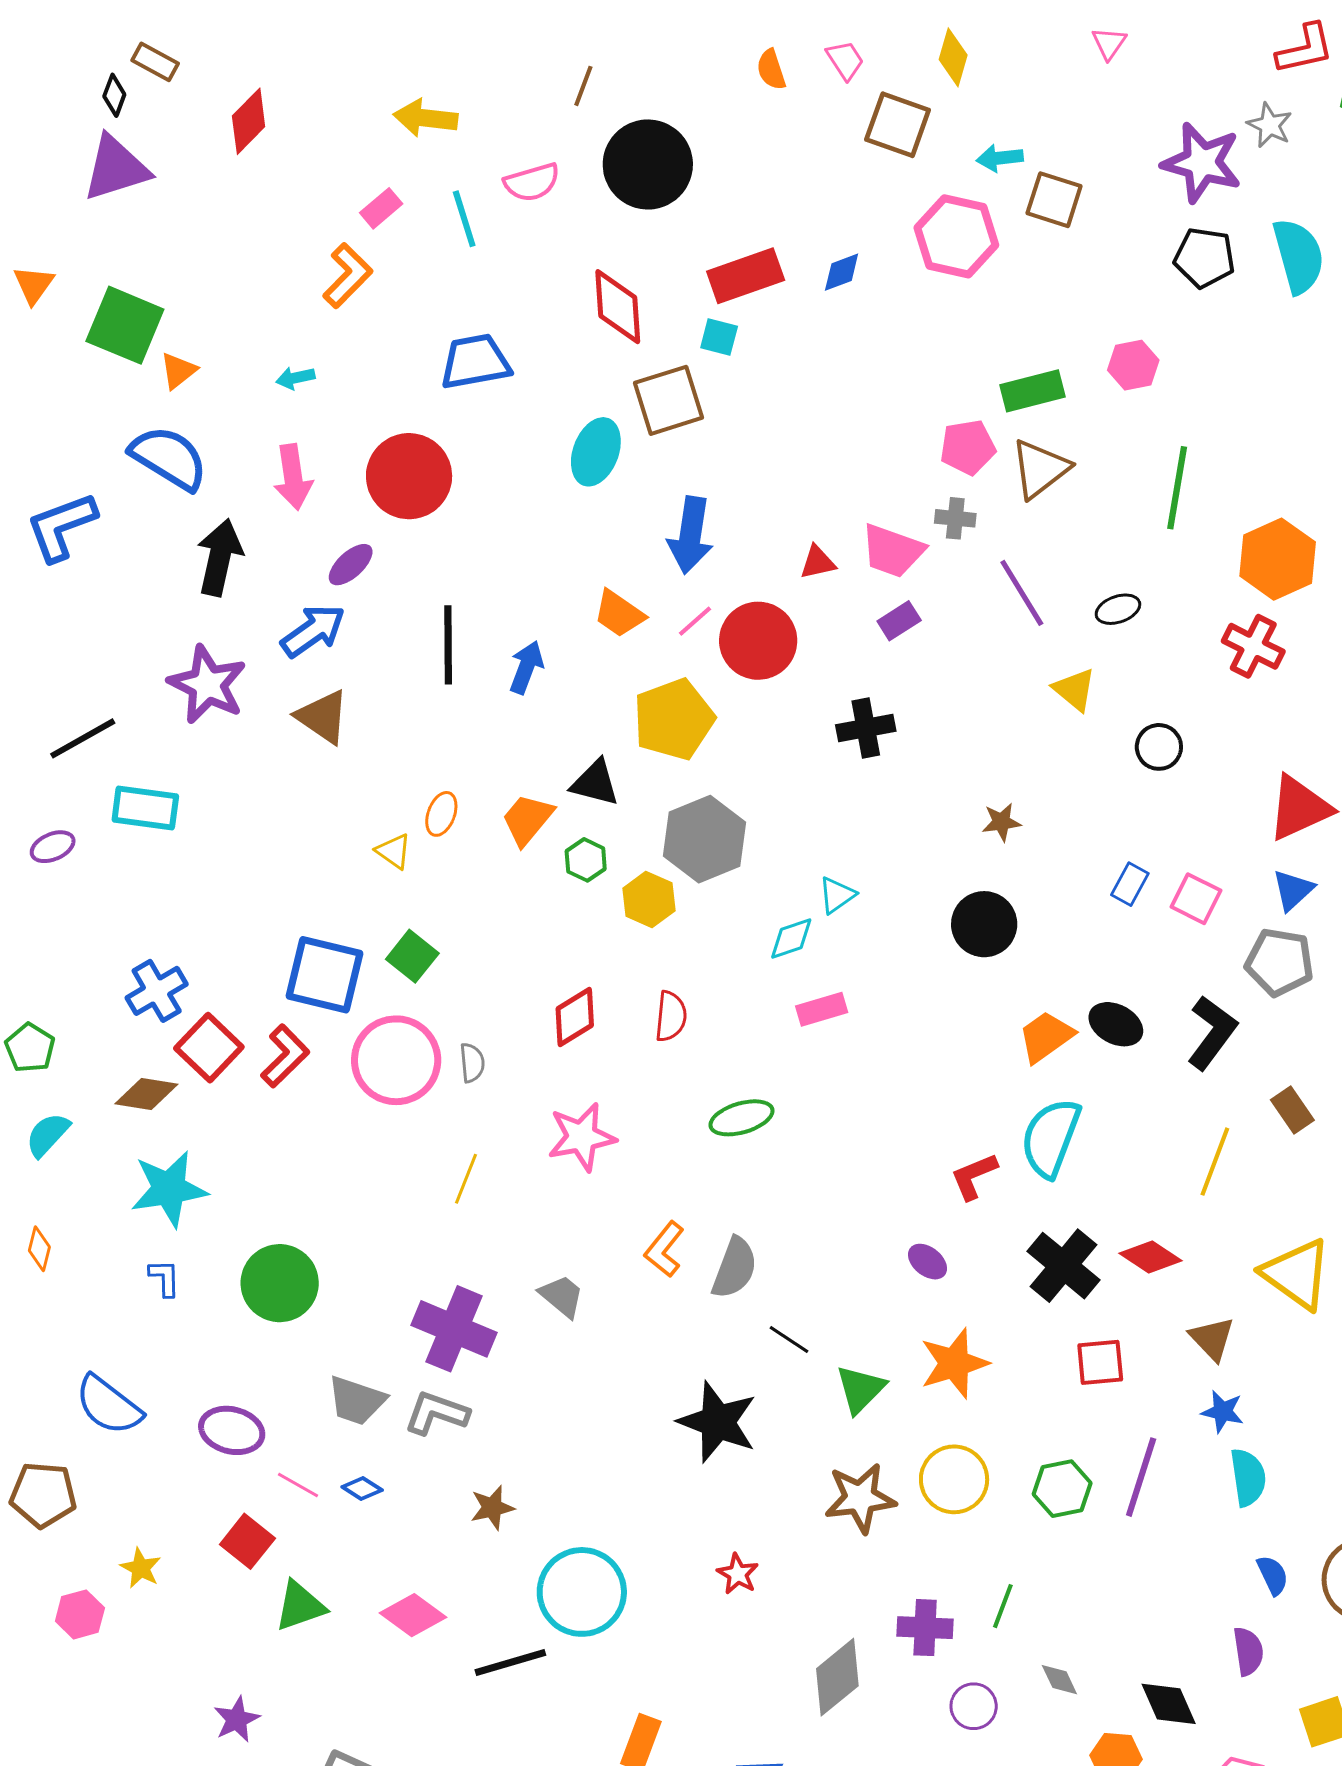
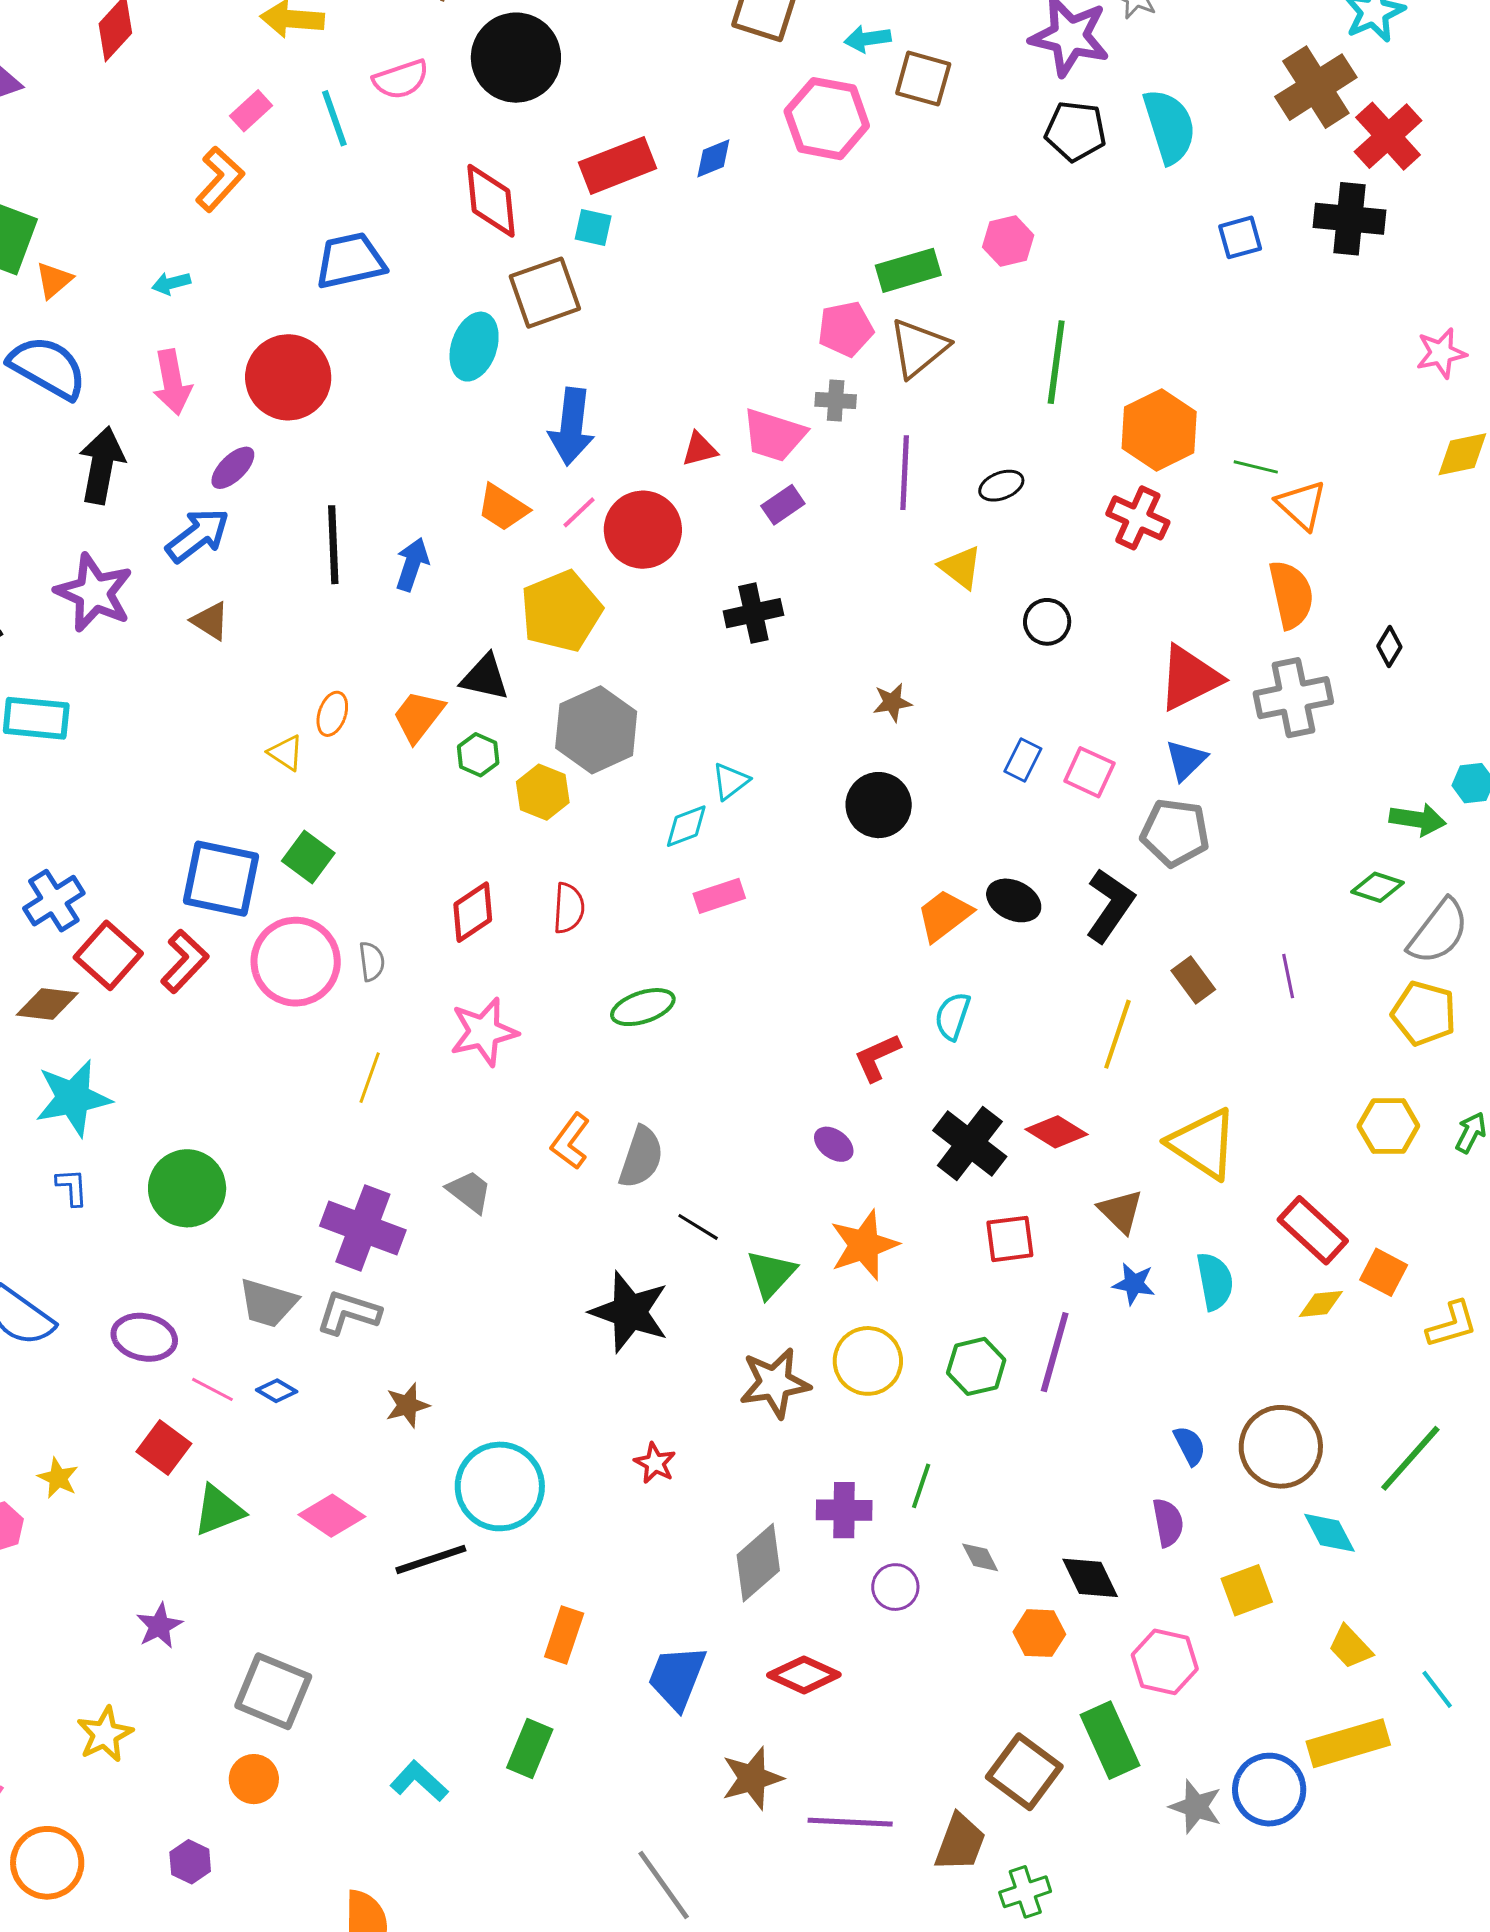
purple line: (1022, 593) -> (905, 473), turned 36
brown triangle: (323, 717) -> (210, 621), size x0.7
cyan semicircle: (1051, 1138) -> (952, 1016), size x0.6
cyan semicircle: (1248, 1477) -> (1215, 1281), moved

